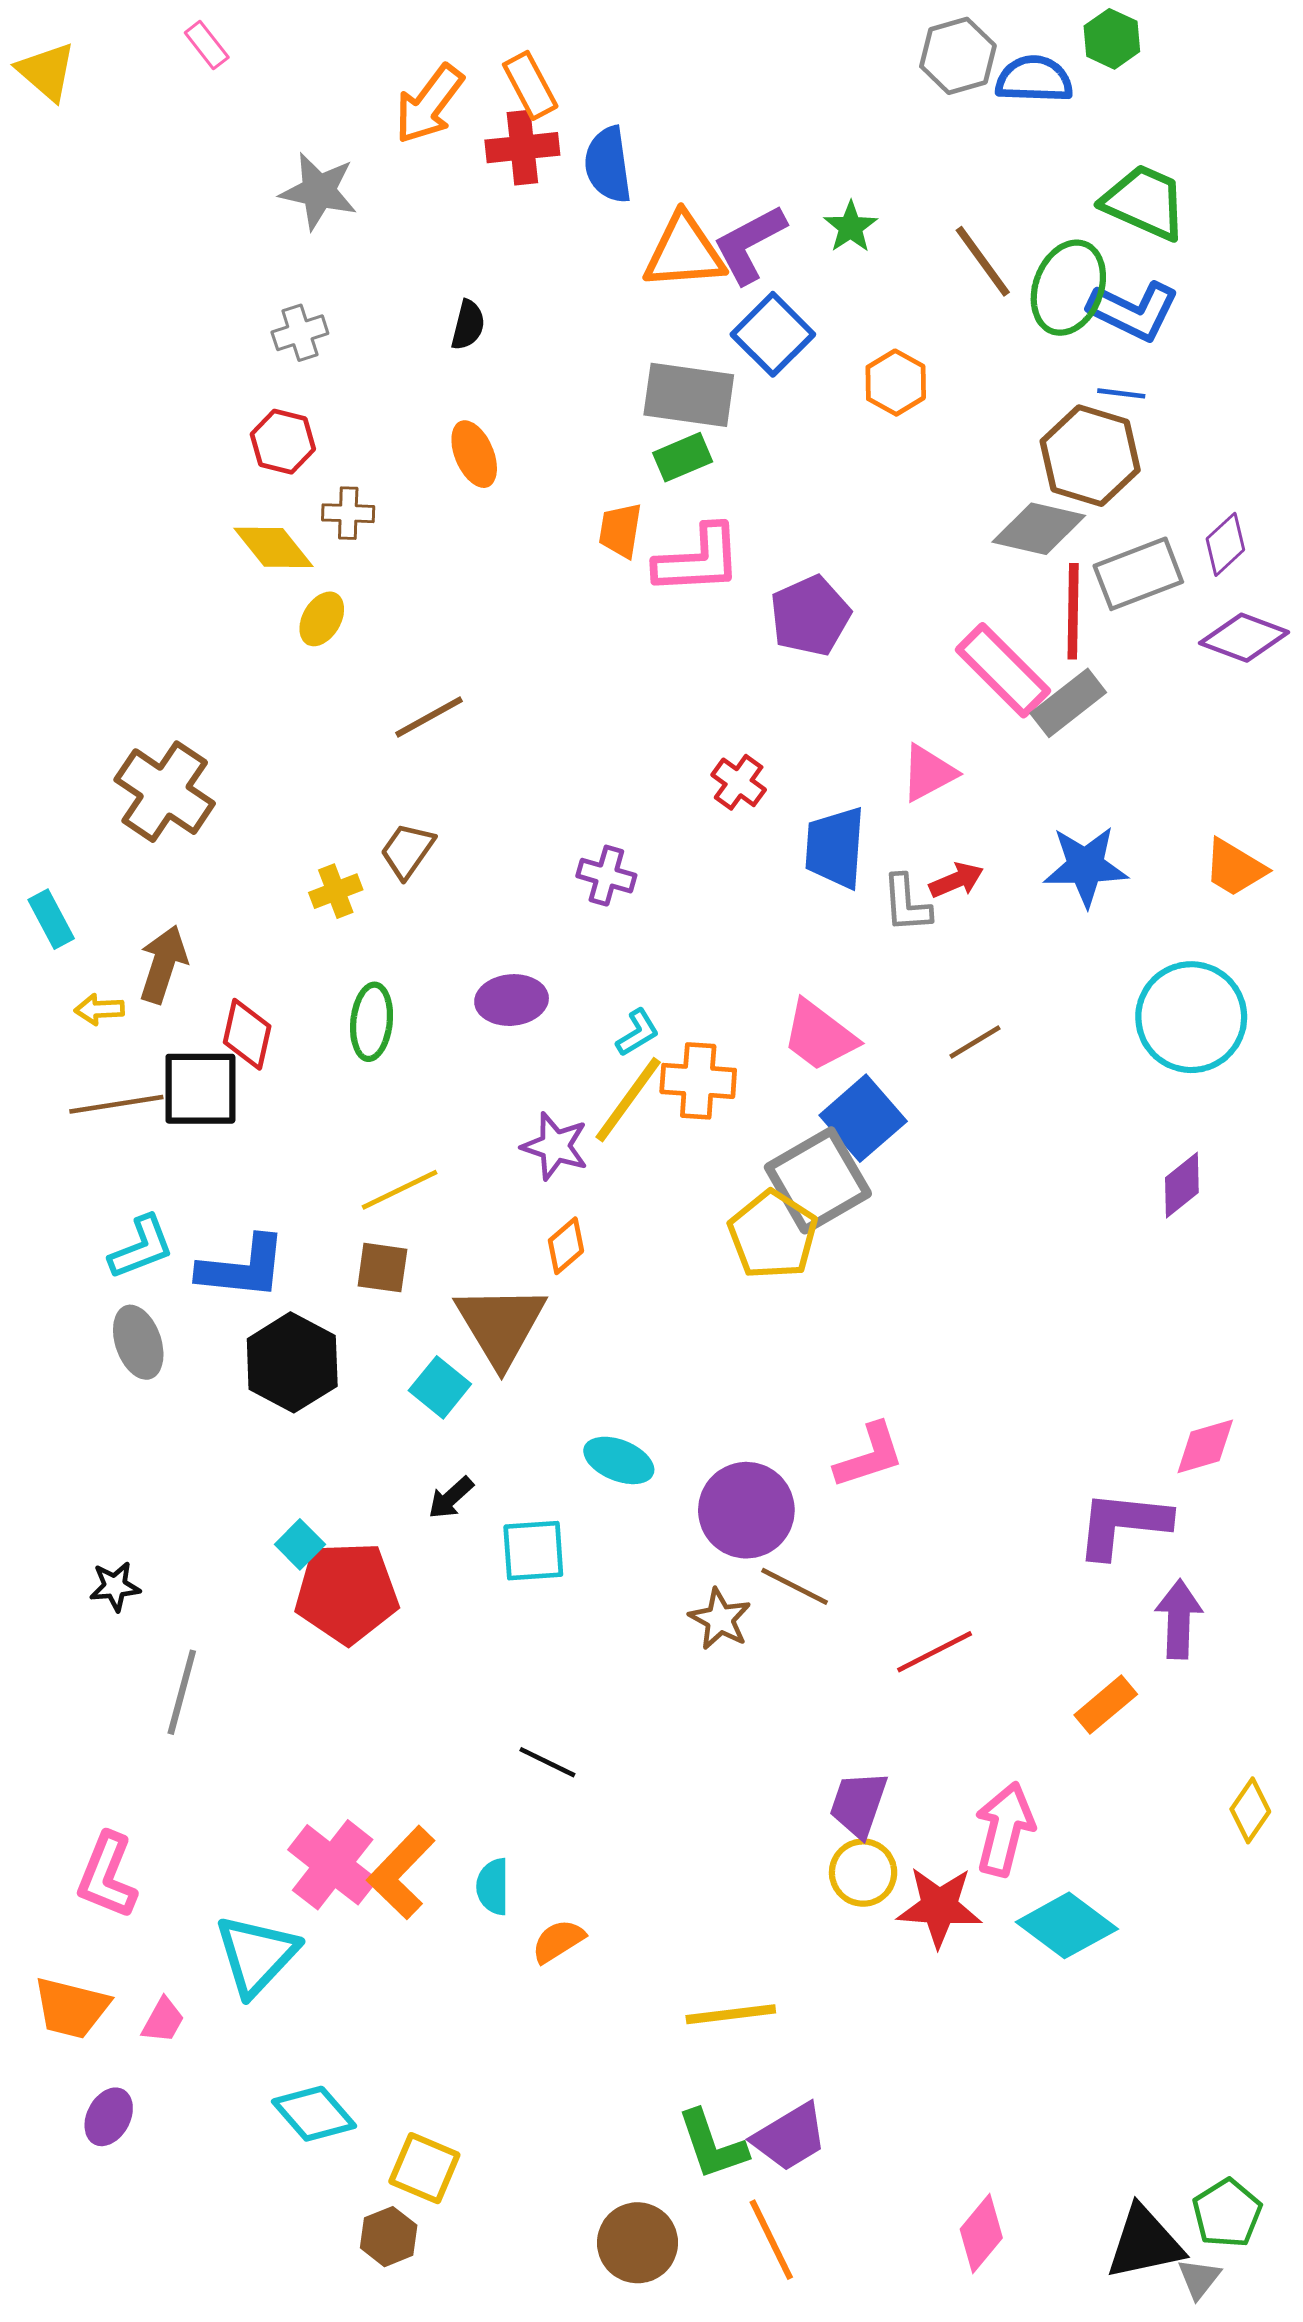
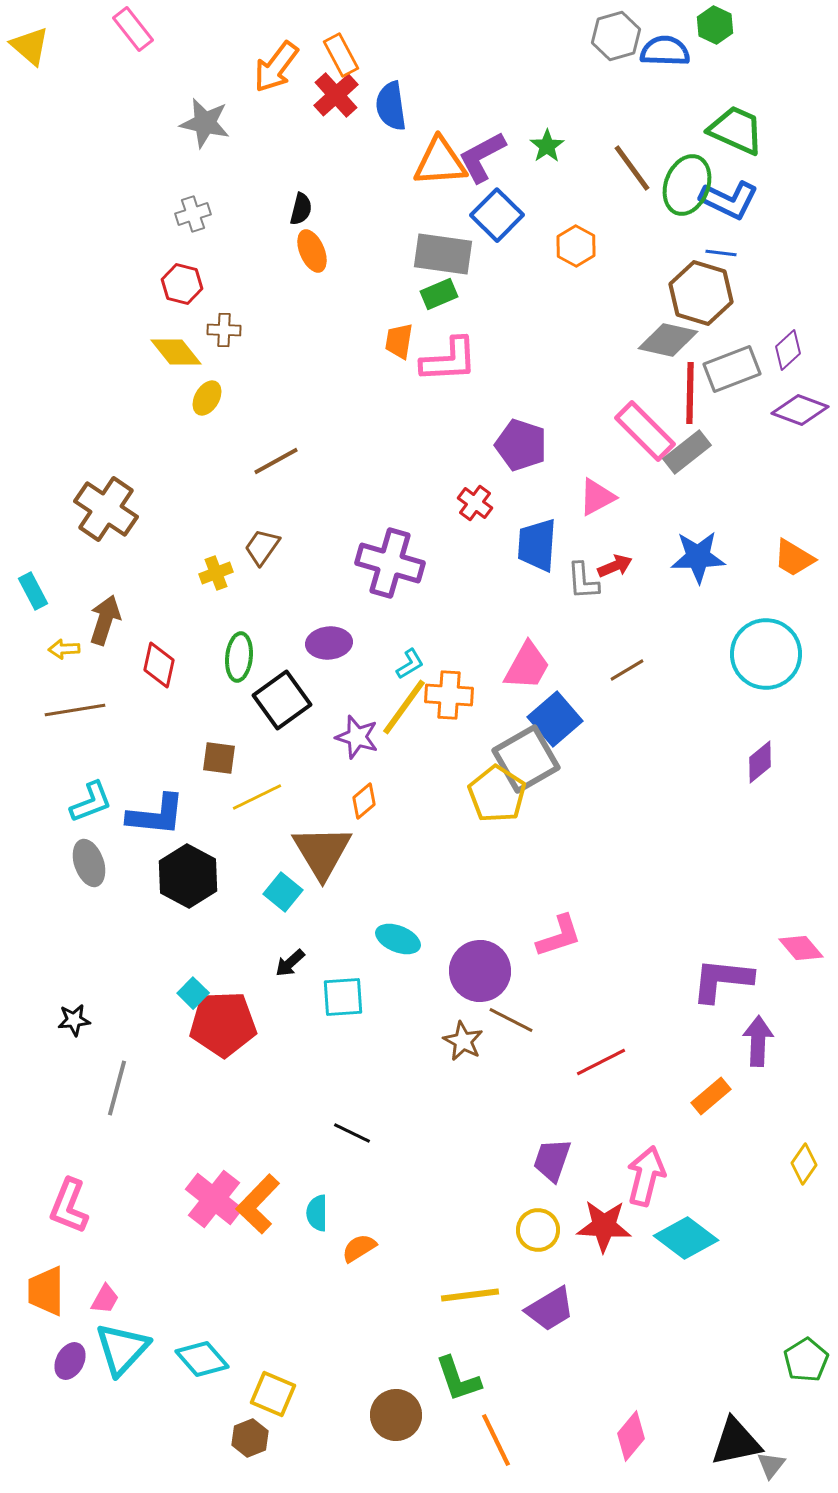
pink rectangle: (207, 45) -> (133, 29), size x1.4
red cross: (522, 148) -> (336, 95), turned -36
orange ellipse: (474, 454) -> (312, 251), moved
purple pentagon: (810, 616) -> (521, 445), moved, turned -30
purple cross: (606, 876) -> (390, 563), size x1.8
pink trapezoid: (819, 1036) -> (527, 666), turned -98
black square: (200, 1089) -> (282, 700), moved, turned -36
yellow line: (400, 1190) -> (257, 797), moved
brown square: (382, 1268) -> (219, 758), moved
pink diamond: (1205, 1446) -> (801, 948), moved, turned 66
yellow circle: (863, 1873) -> (538, 1230), moved
cyan triangle: (256, 1955) -> (122, 1349), moved
orange trapezoid: (71, 2008) -> (46, 1291), turned 76
purple trapezoid: (790, 2137) -> (550, 1309), moved
green pentagon: (1227, 2213) -> (806, 1360), moved
brown circle: (638, 2243) -> (396, 1415), moved

